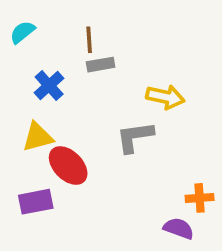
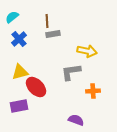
blue cross: (49, 85) -> (19, 39), moved
orange cross: (200, 198) -> (93, 91), moved
purple semicircle: (179, 228) -> (76, 120), moved

